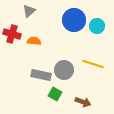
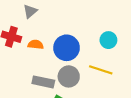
blue circle: (74, 20) -> (67, 48), moved
cyan circle: (97, 26) -> (108, 40), moved

